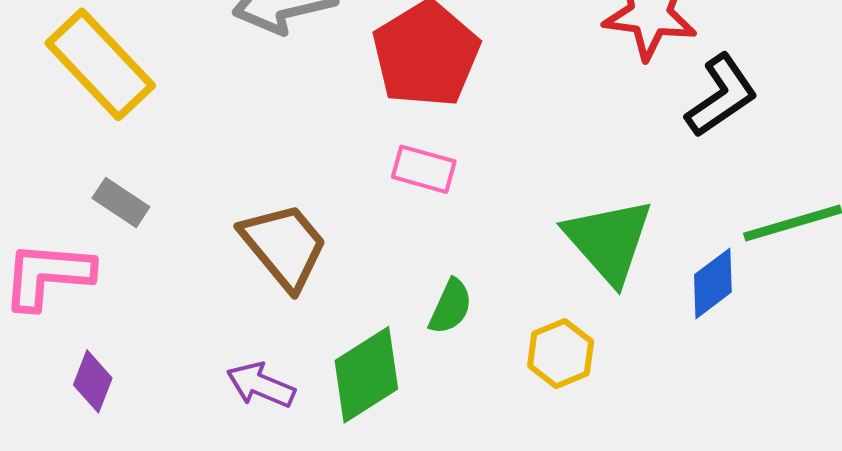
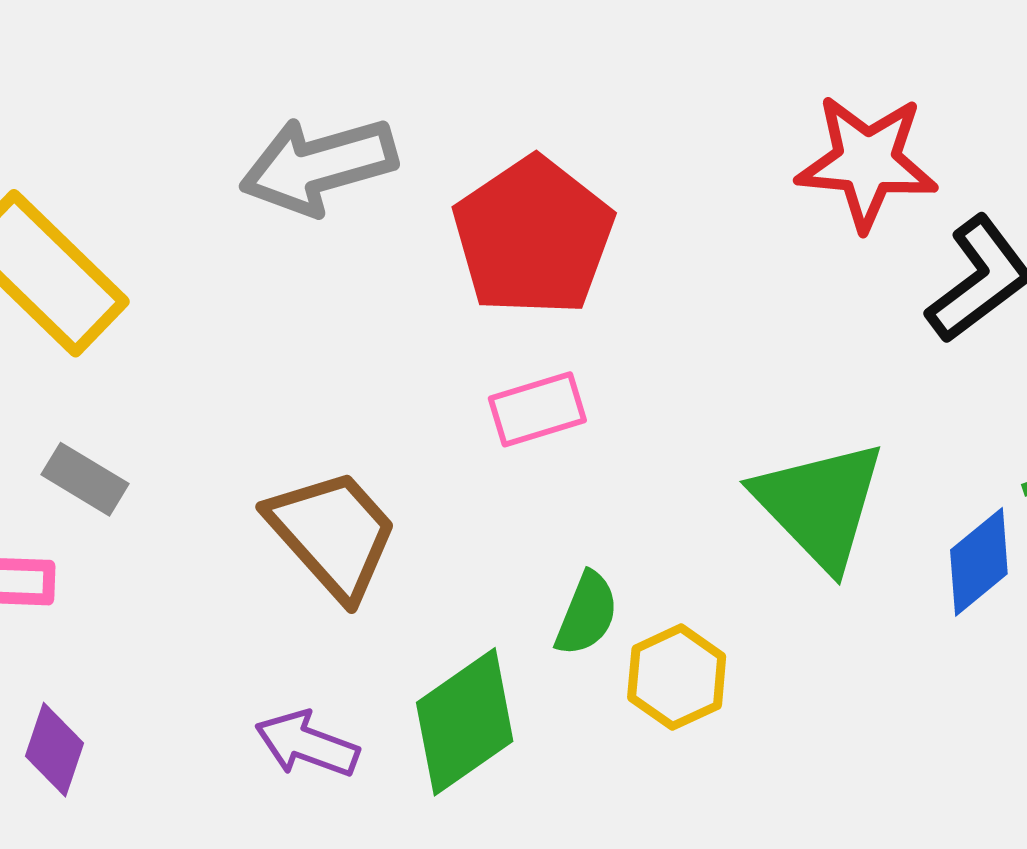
pink rectangle: (424, 169) -> (537, 409), turned -30
yellow hexagon: (561, 354) -> (677, 677), moved

